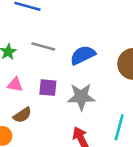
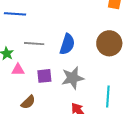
blue semicircle: (83, 55) -> (67, 44), turned 145
pink triangle: (15, 85) -> (18, 70), moved

